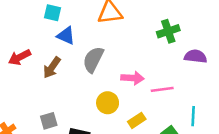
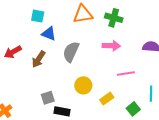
green cross: (168, 31) -> (114, 18), moved, turned 36
pink arrow: (133, 78) -> (111, 46), moved
gray square: (49, 121) -> (48, 98), moved

